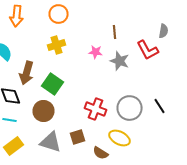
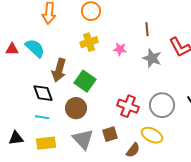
pink star: (96, 52) -> (120, 49), moved
gray triangle: (50, 142) -> (83, 139), turned 30
yellow rectangle: (14, 146) -> (46, 143), turned 30
brown semicircle: (100, 153) -> (133, 150), turned -84

